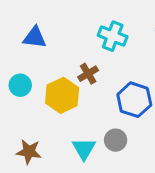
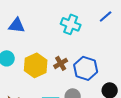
brown cross: (88, 74) -> (61, 63), moved

